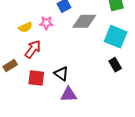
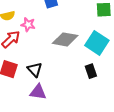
gray diamond: (84, 21) -> (65, 39), moved
pink star: (46, 23) -> (28, 25), moved

